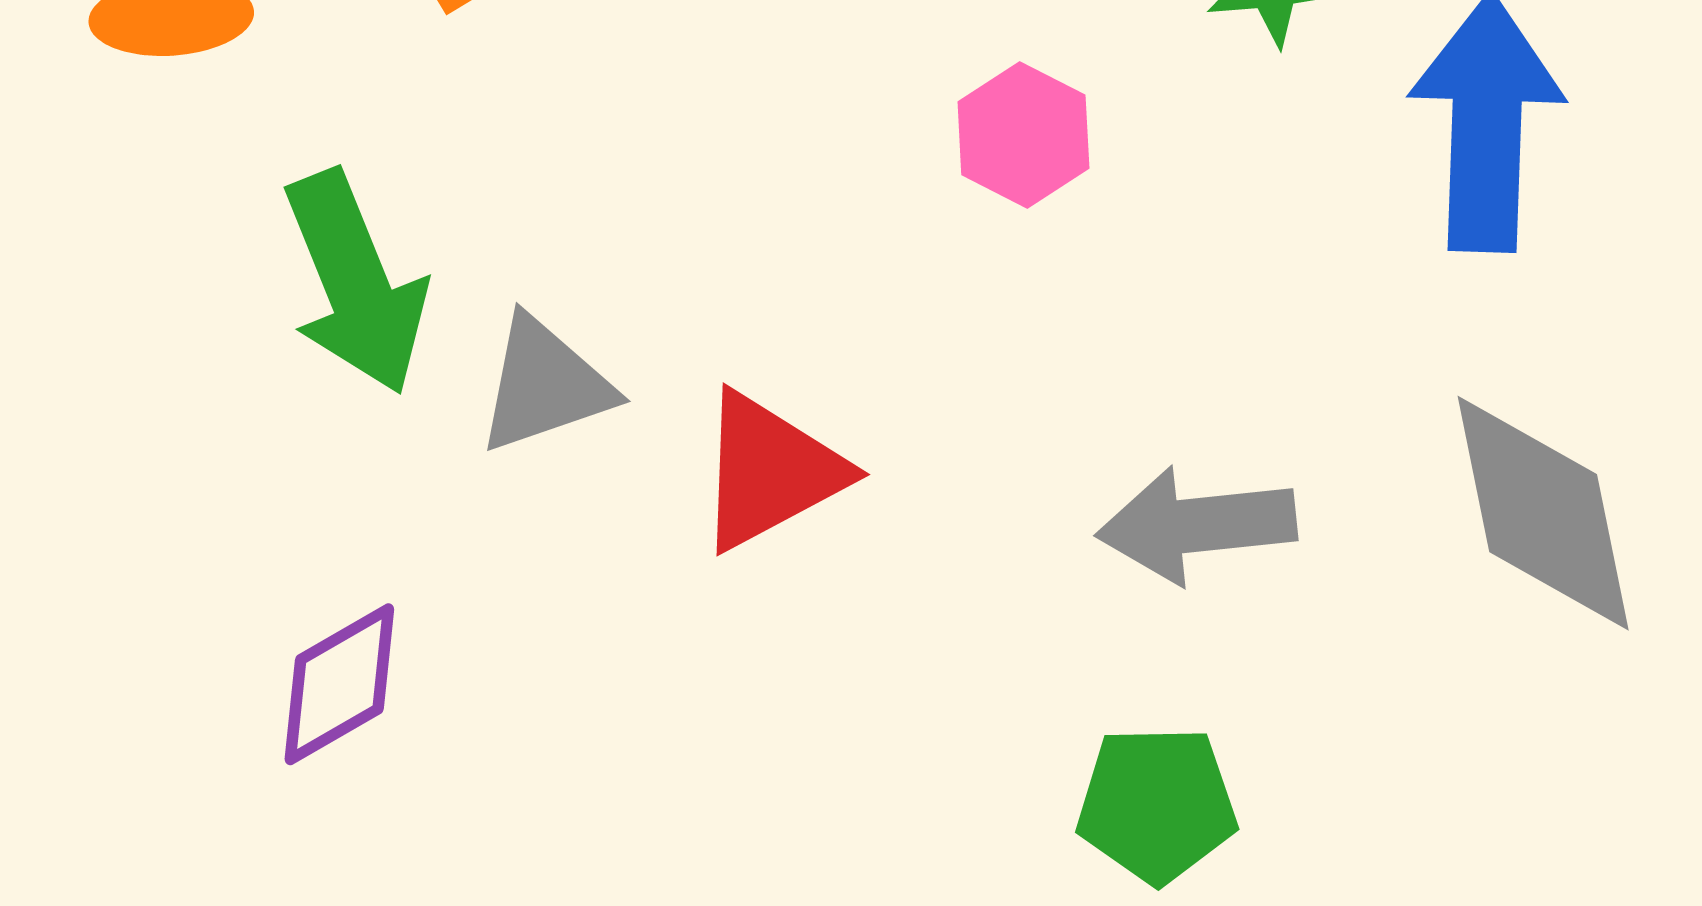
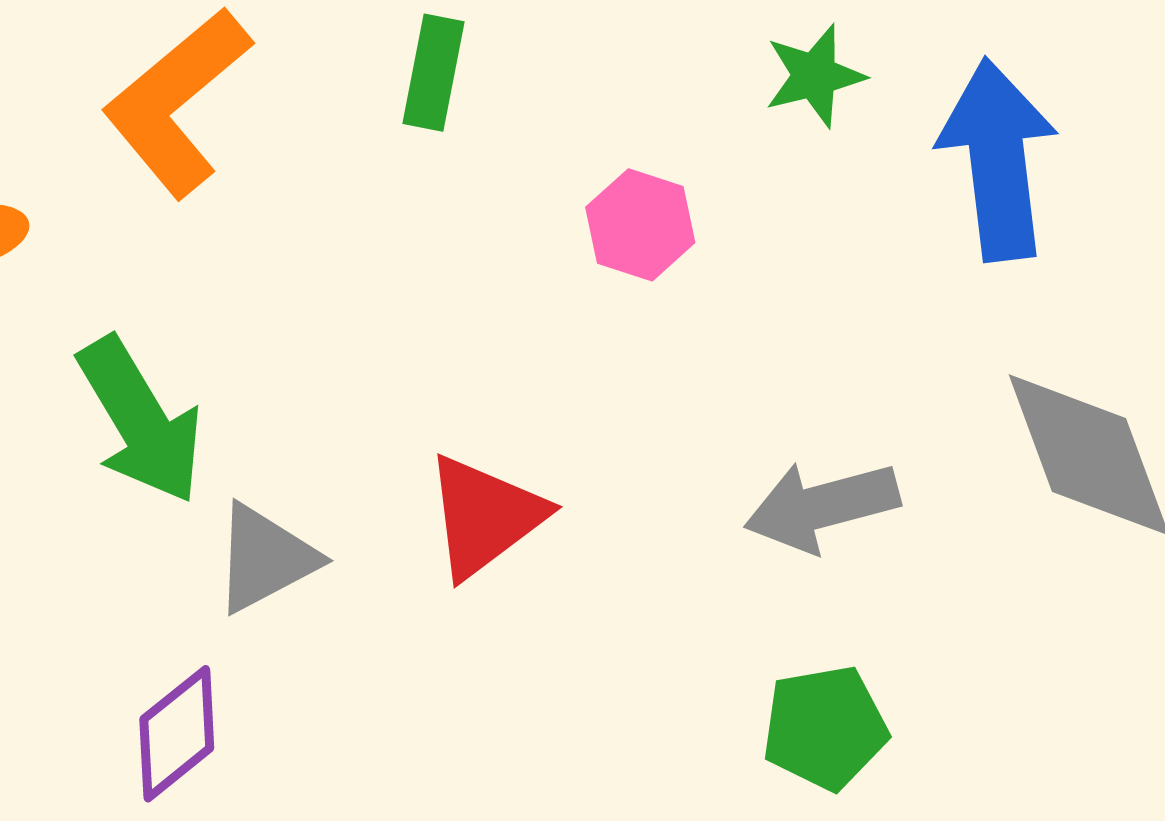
gray triangle: (545, 385) -> (265, 558), moved

